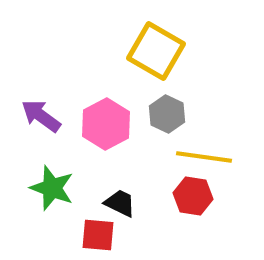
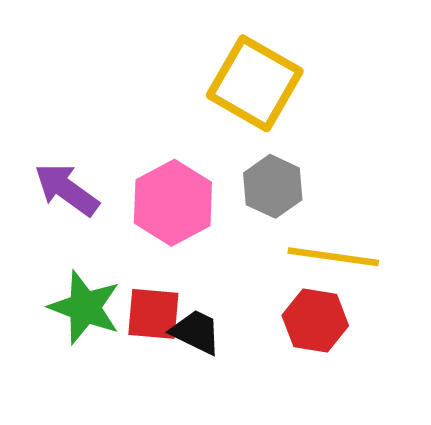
red square: (98, 235) -> (153, 314), moved

